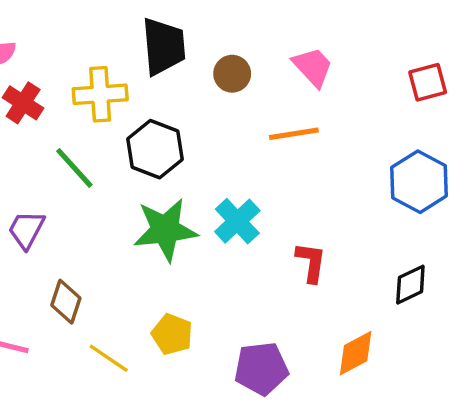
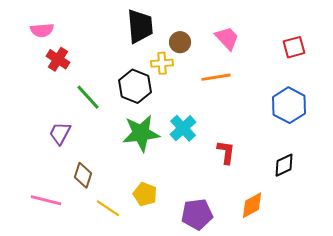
yellow cross: (100, 94) -> (162, 63), moved, size x0.7

